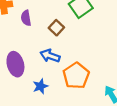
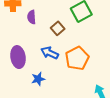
orange pentagon: (76, 76) -> (77, 58), moved

